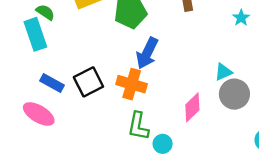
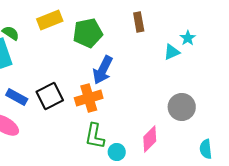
cyan triangle: (223, 72) -> (172, 52), moved
orange cross: (132, 84) -> (89, 98), turned -32
pink diamond: (192, 107) -> (150, 139), moved

